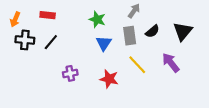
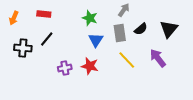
black cross: (25, 40) -> (23, 48), moved
red star: (109, 79) -> (90, 66), moved

